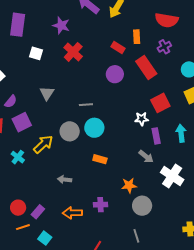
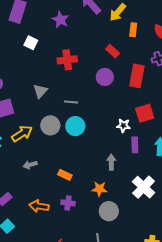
orange rectangle: (137, 37) -> (133, 30), moved
red cross: (73, 52) -> (67, 60), moved, turned 30
red rectangle: (146, 68) -> (137, 76), turned 35
gray triangle: (47, 93) -> (40, 91), moved
gray arrow: (146, 157) -> (111, 162), moved, turned -140
orange rectangle: (100, 159) -> (65, 175), moved
gray arrow: (65, 180) -> (30, 165), moved, turned -32

